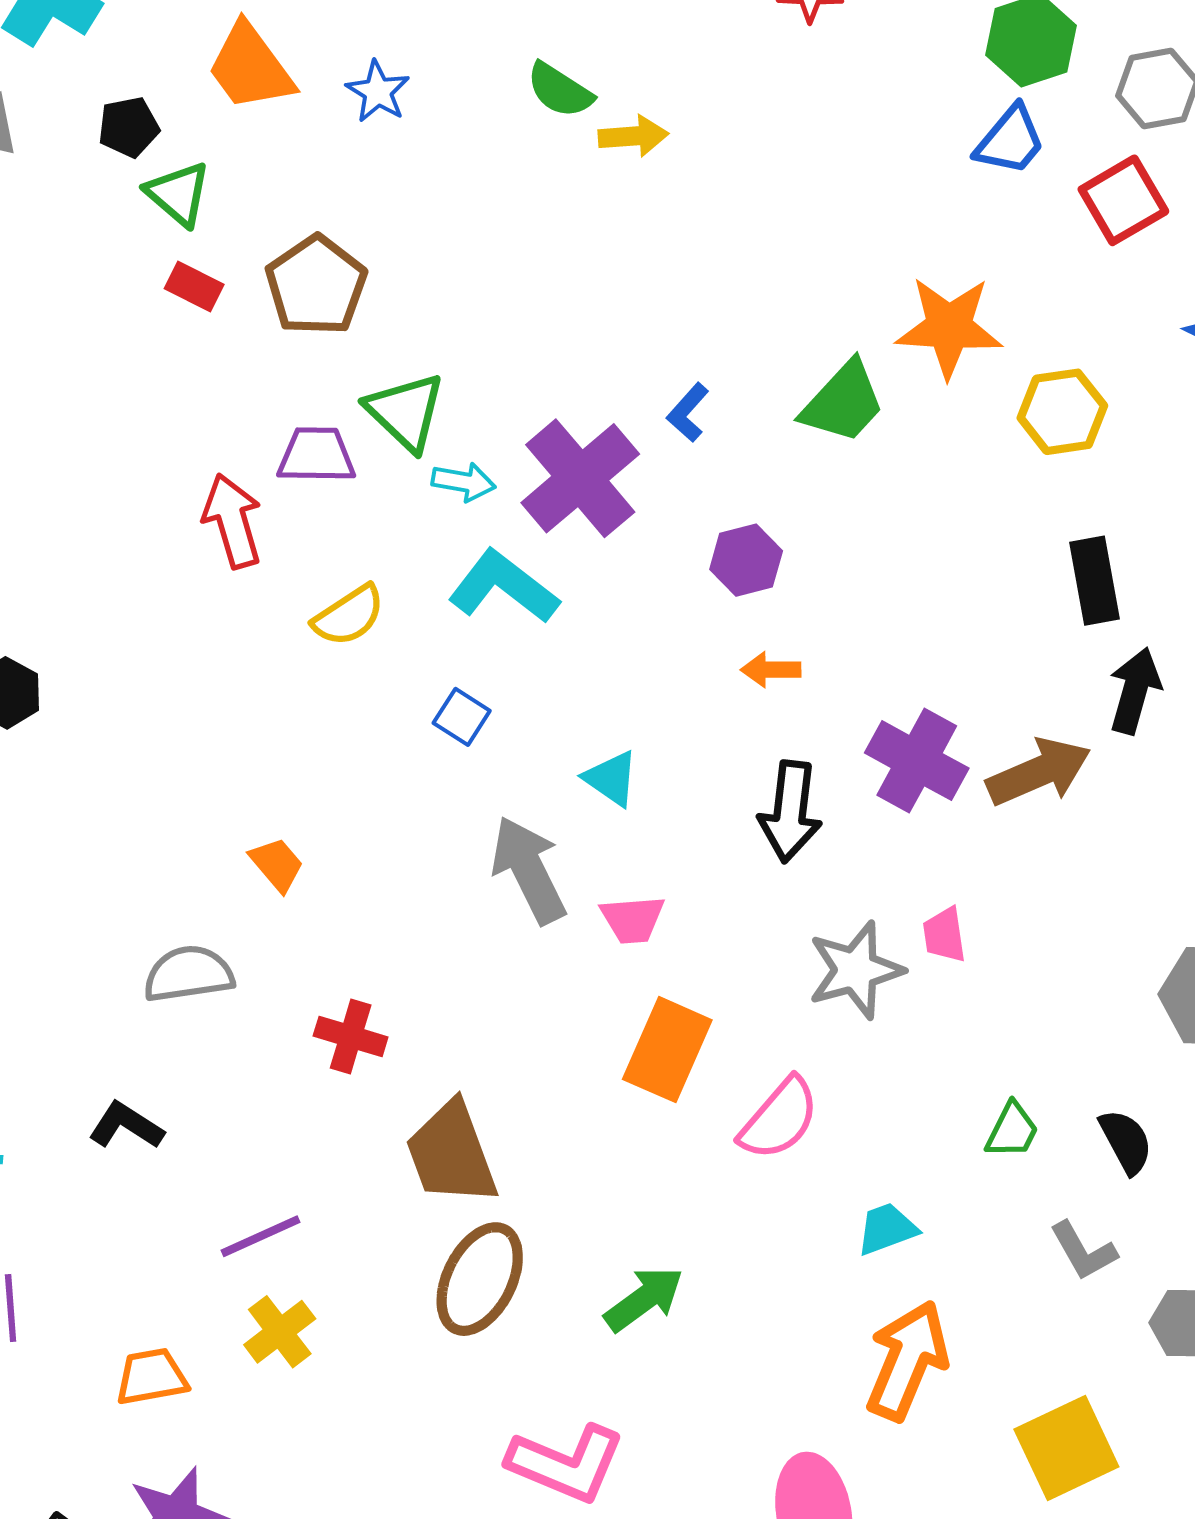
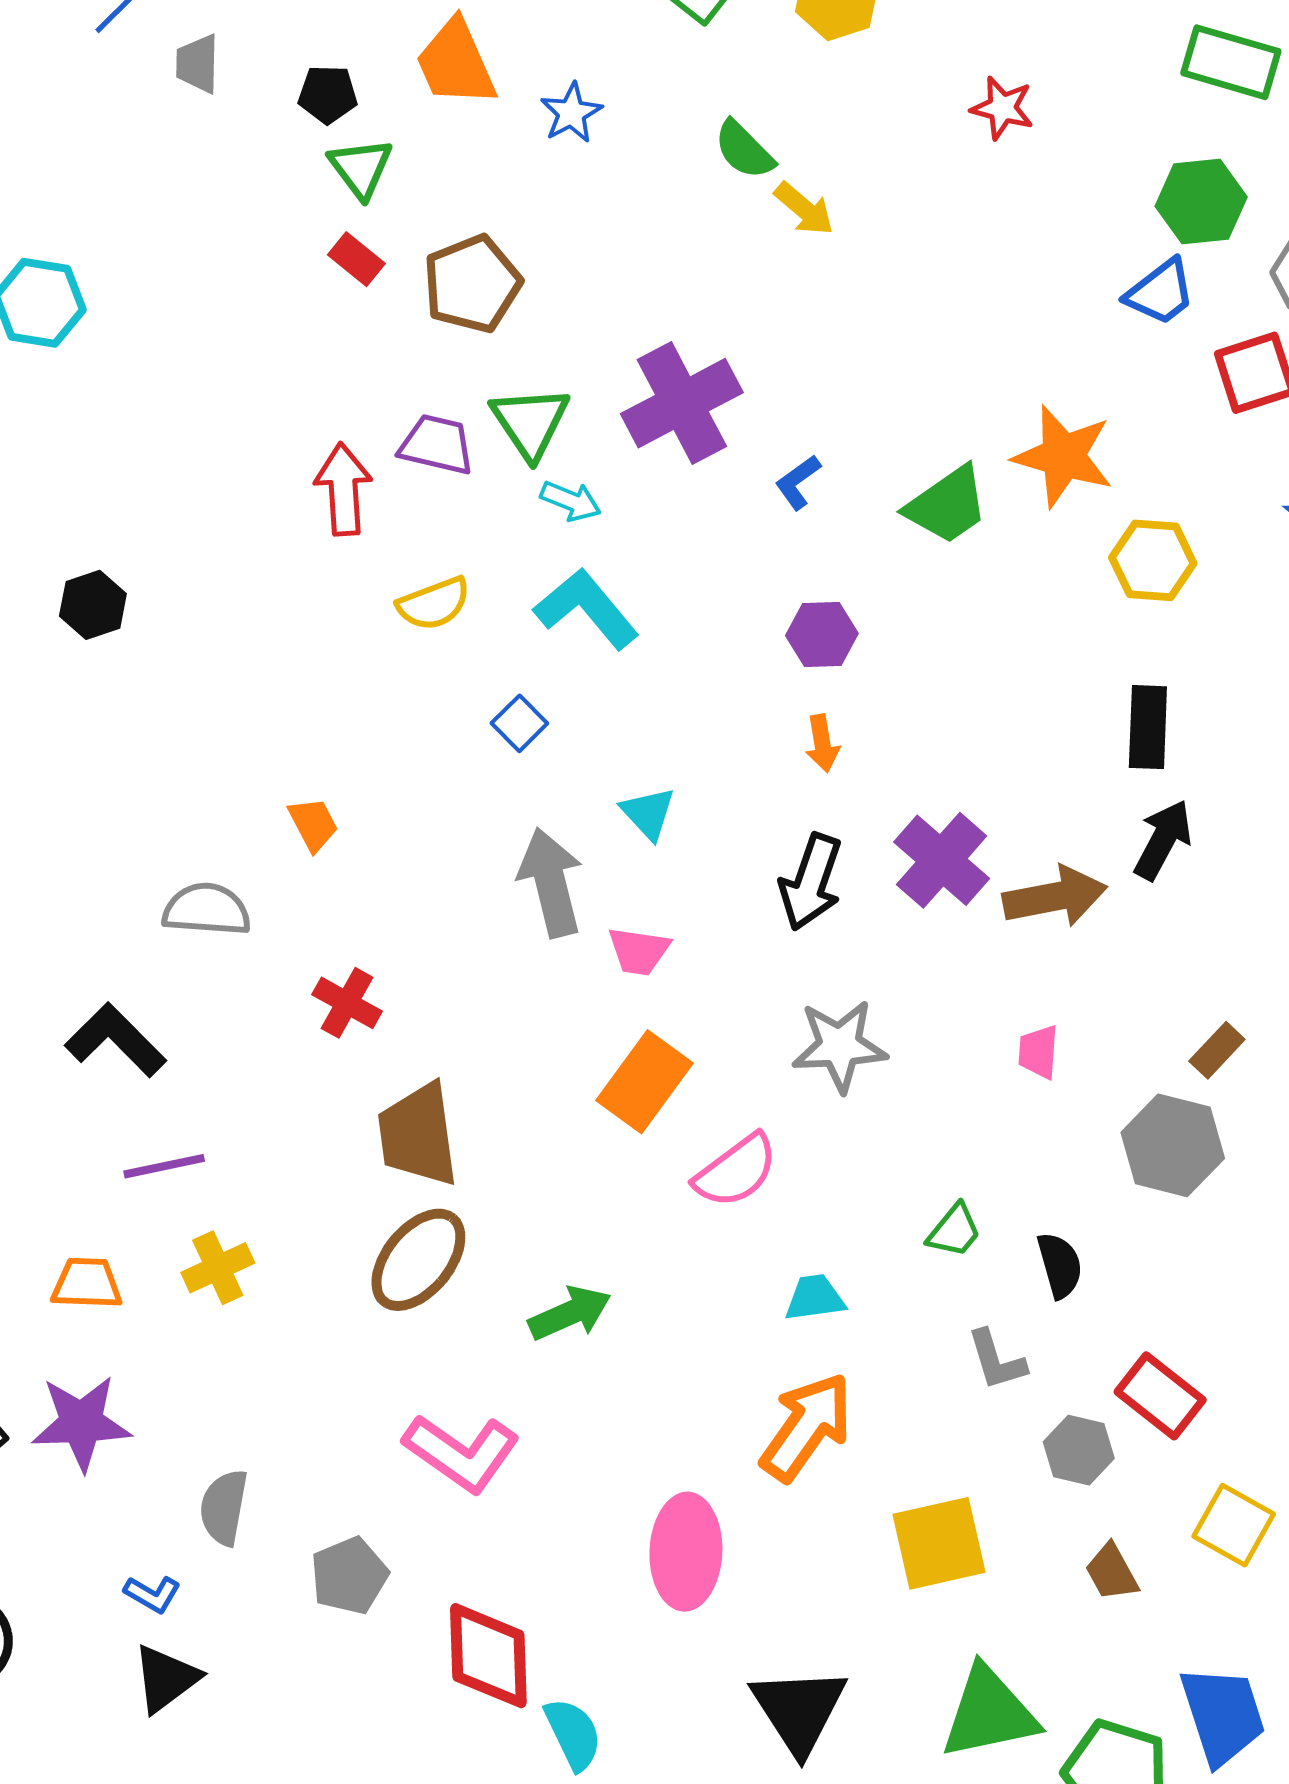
yellow arrow: (633, 136) -> (804, 209), turned 32
purple cross: (580, 478) -> (682, 403), moved
orange arrow: (771, 670) -> (822, 743), turned -112
pink trapezoid: (944, 935) -> (1038, 1052), moved
black L-shape: (126, 1126) -> (116, 1040), size x1.4
purple line: (261, 1236) -> (164, 1166), moved

